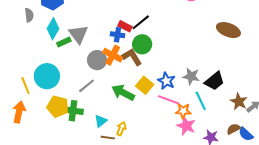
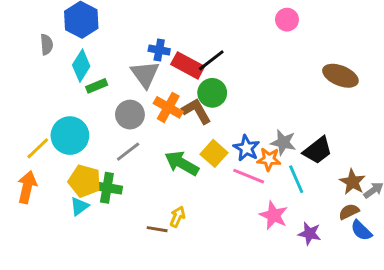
red rectangle: (125, 26) -> (188, 65), size x1.5
gray triangle: (78, 34) -> (145, 74), moved
blue cross: (117, 35) -> (159, 50), moved
gray circle: (97, 60) -> (130, 115), moved
yellow line: (25, 86) -> (38, 148), turned 66
orange star: (183, 111) -> (269, 159), moved
cyan triangle: (101, 121) -> (79, 206), moved
brown semicircle: (233, 129) -> (349, 212), moved

